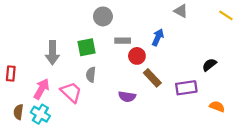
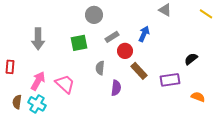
gray rectangle: (123, 41) -> (112, 37), turned -32
gray arrow: (52, 53) -> (38, 39), moved
gray semicircle: (91, 75) -> (100, 68), moved
purple semicircle: (127, 97) -> (116, 88), turned -91

